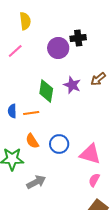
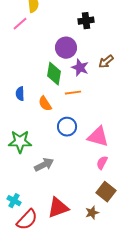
purple circle: (58, 48) -> (66, 48), moved
pink line: (15, 51) -> (20, 24), moved
orange line: (31, 113) -> (73, 93), moved
orange semicircle: (32, 141) -> (45, 104), moved

